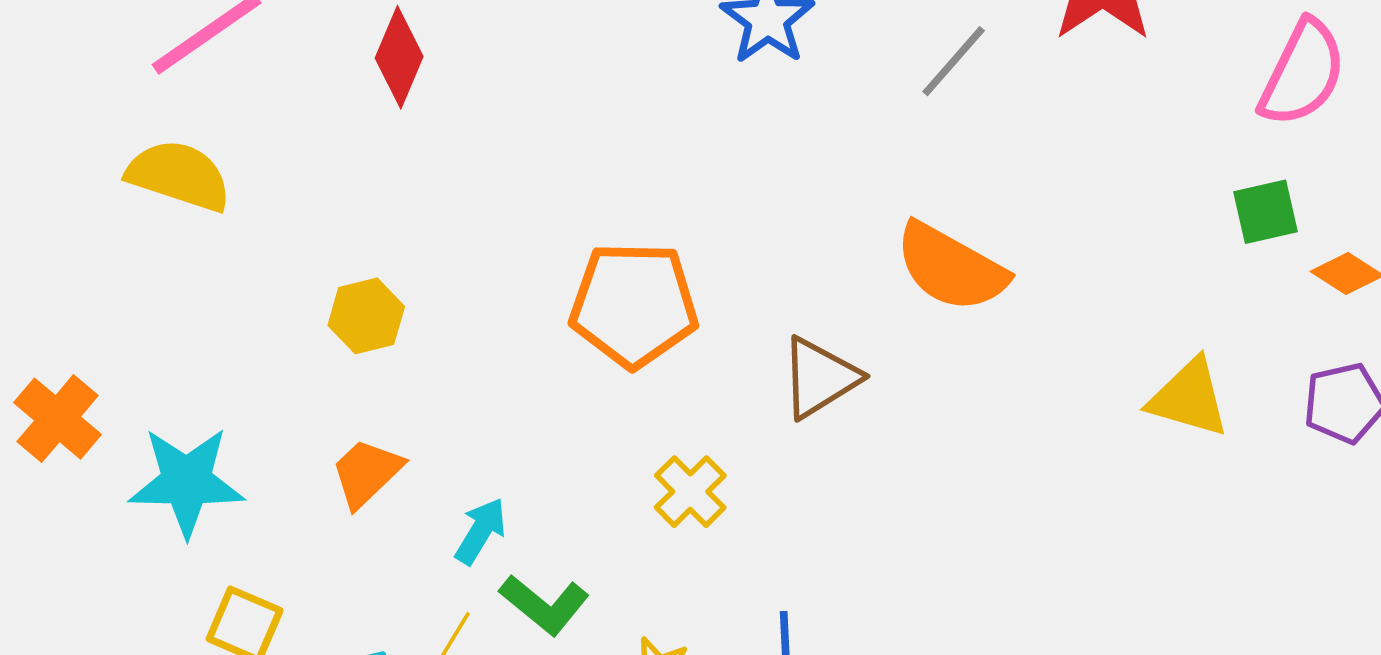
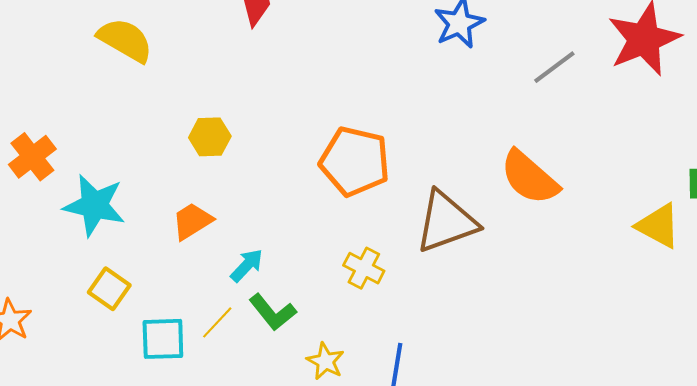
brown triangle: (820, 378) -> (446, 222), size x1.4
yellow triangle: (1189, 398) -> (658, 226), moved
yellow cross: (690, 492) -> (364, 268), turned -30

